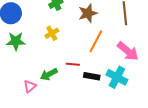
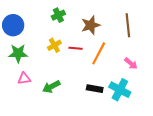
pink arrow: (128, 51) -> (131, 63), size x0.6
red line: (73, 64) -> (76, 48), moved
pink triangle: (30, 86) -> (24, 79), moved, turned 32

